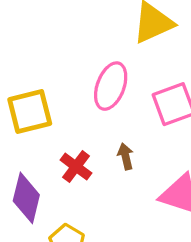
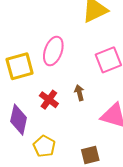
pink ellipse: (111, 86) -> (53, 51), moved

